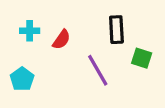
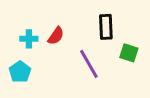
cyan cross: (30, 31) -> (29, 39), moved

